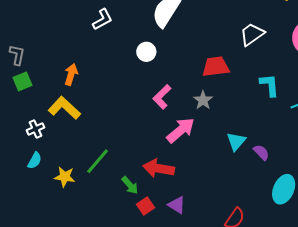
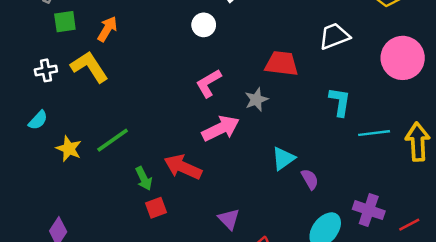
green square: (23, 81) -> (65, 22), moved
white cross: (35, 129) -> (46, 70), moved
purple triangle: (177, 205) -> (229, 219), moved

